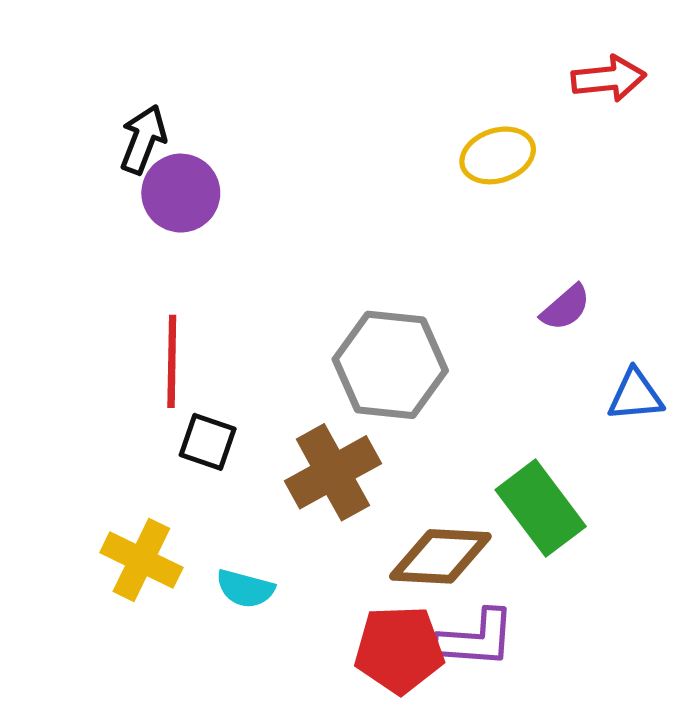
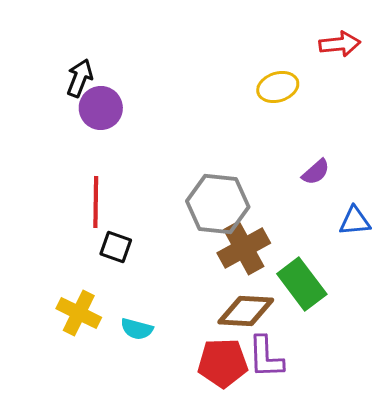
brown cross: (333, 472) -> (244, 248), moved
purple L-shape: (476, 639) -> (266, 357), turned 84

